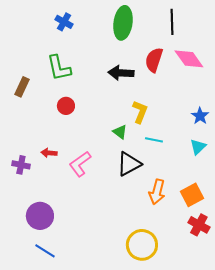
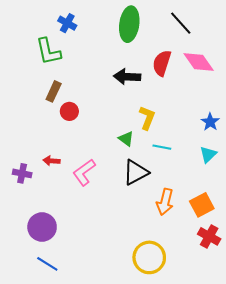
black line: (172, 22) -> (181, 23), turned -40
green L-shape: (59, 68) -> (48, 51), moved
brown rectangle: (22, 87) -> (54, 91), moved

